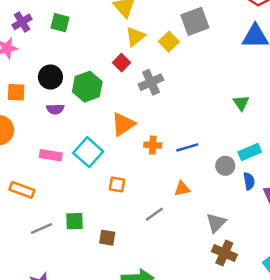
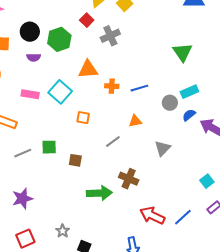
green triangle: (241, 103) -> (183, 52), size x1.5
orange triangle: (123, 124) -> (88, 69), turned 30
blue semicircle: (249, 181) -> (189, 115), turned -120
brown cross: (224, 253) -> (129, 179), moved

